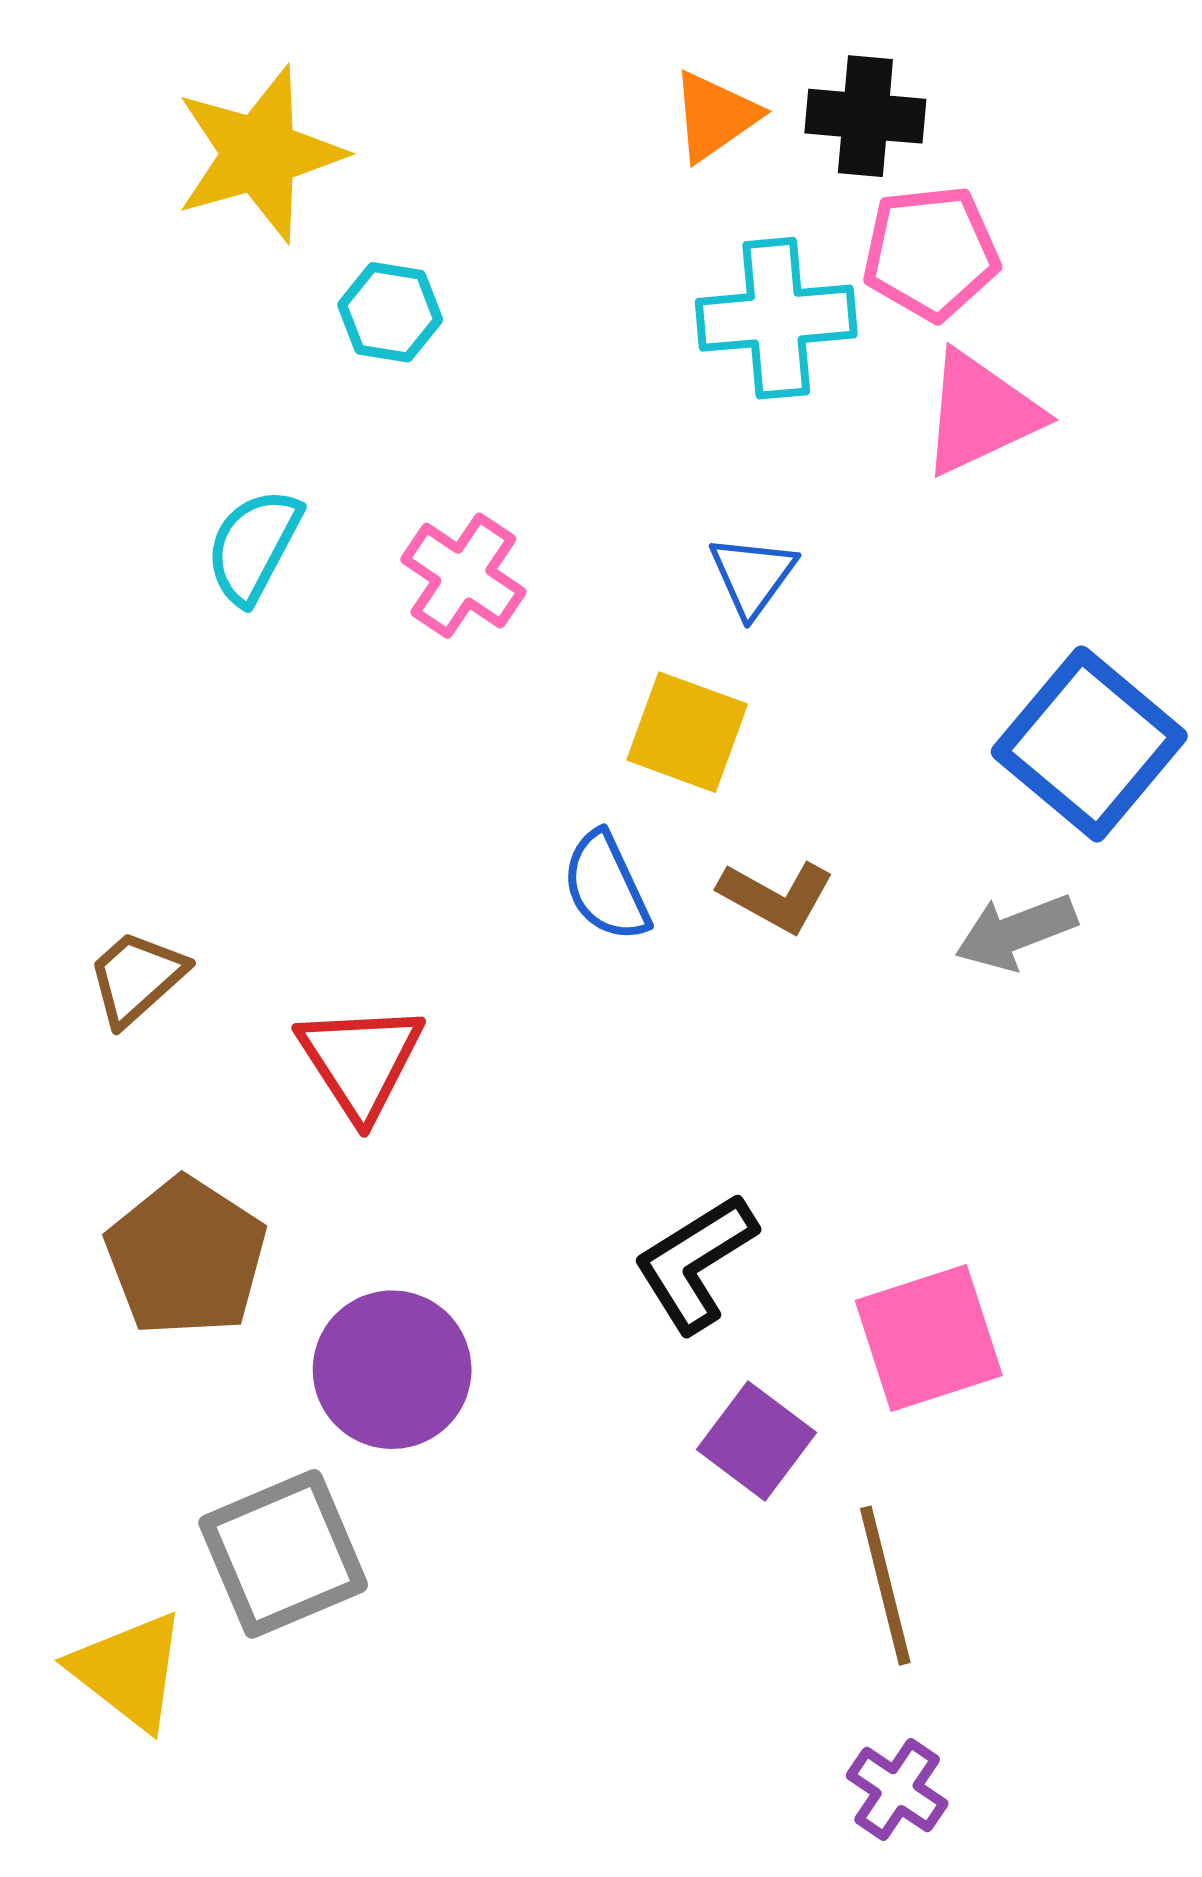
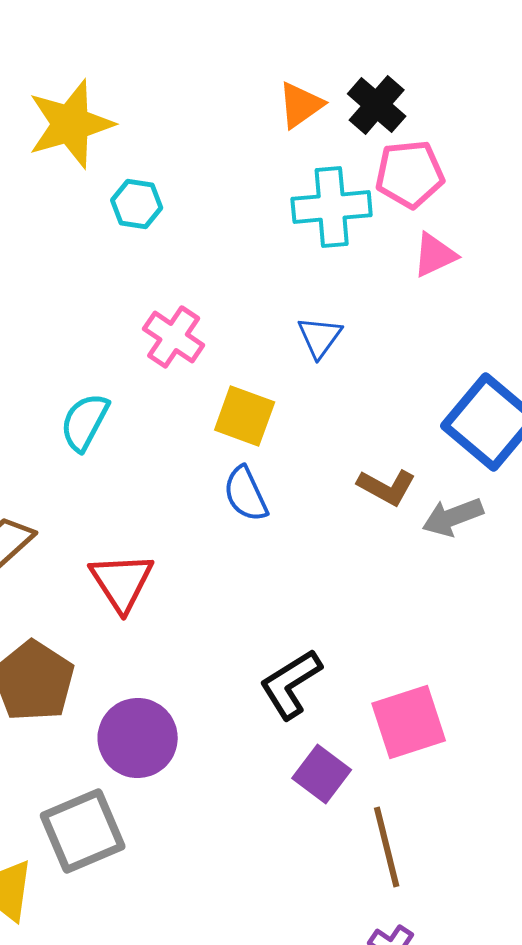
black cross: (865, 116) -> (377, 105), turned 36
pink triangle: (980, 413) -> (435, 255), size x0.7
cyan semicircle: (253, 546) -> (85, 422), moved
yellow square: (687, 732) -> (245, 416), moved
brown L-shape: (776, 896) -> (387, 487), moved

